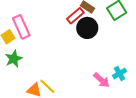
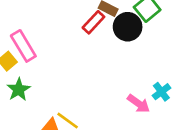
black circle: (87, 28) -> (128, 27), moved

